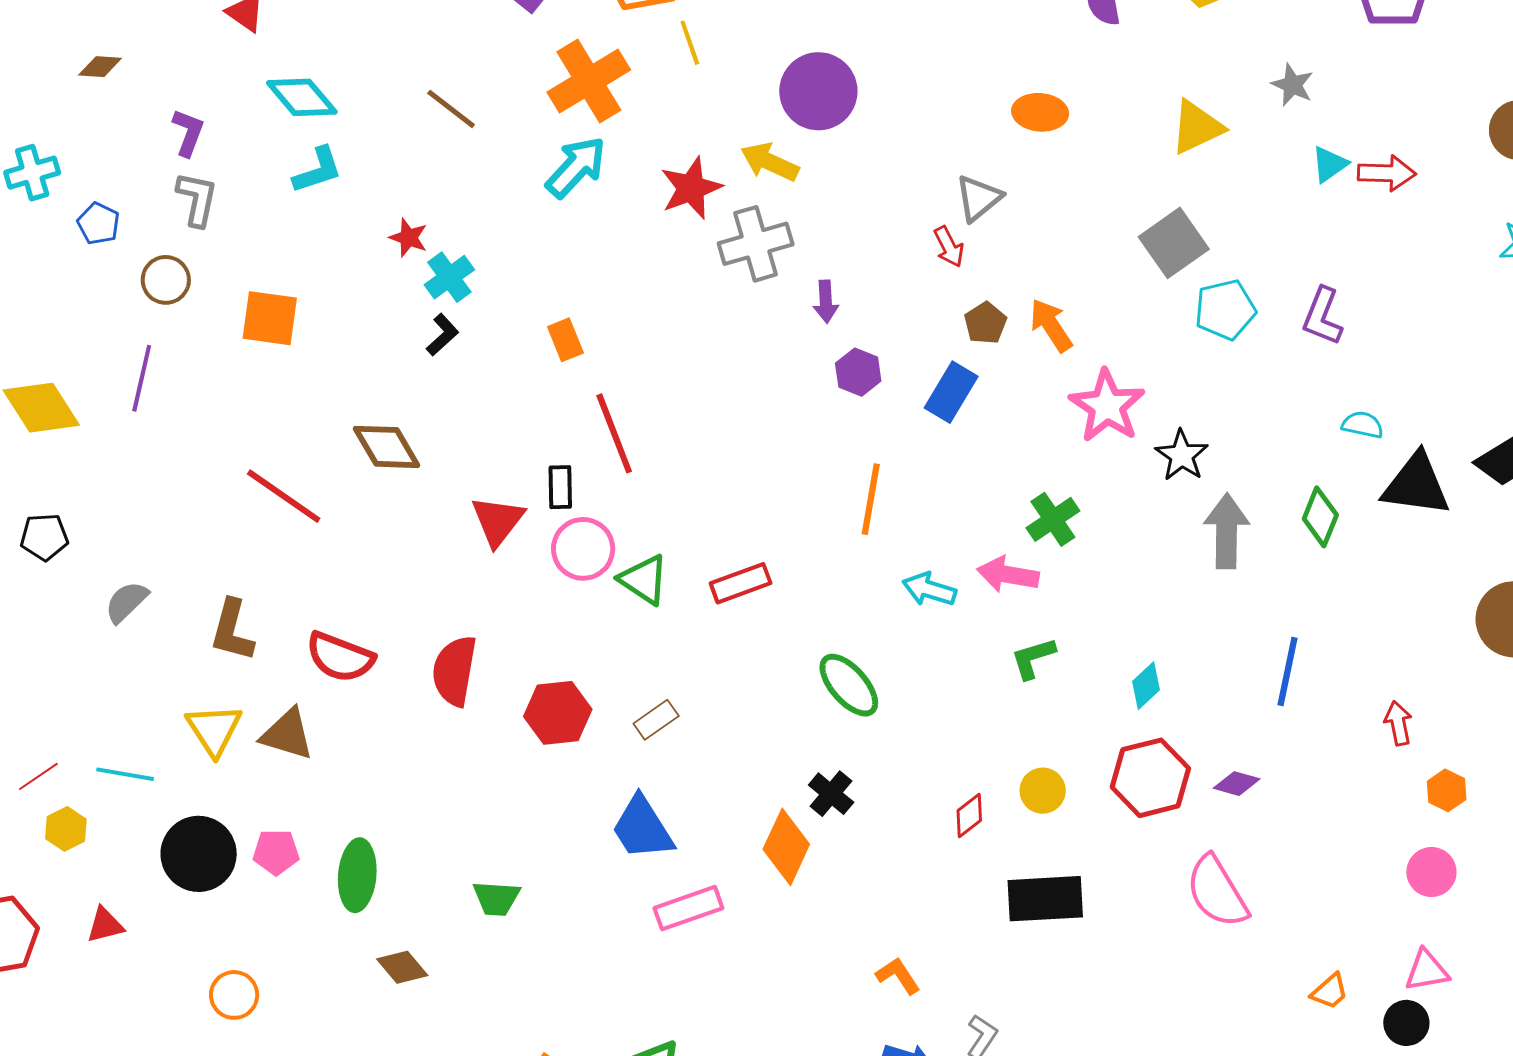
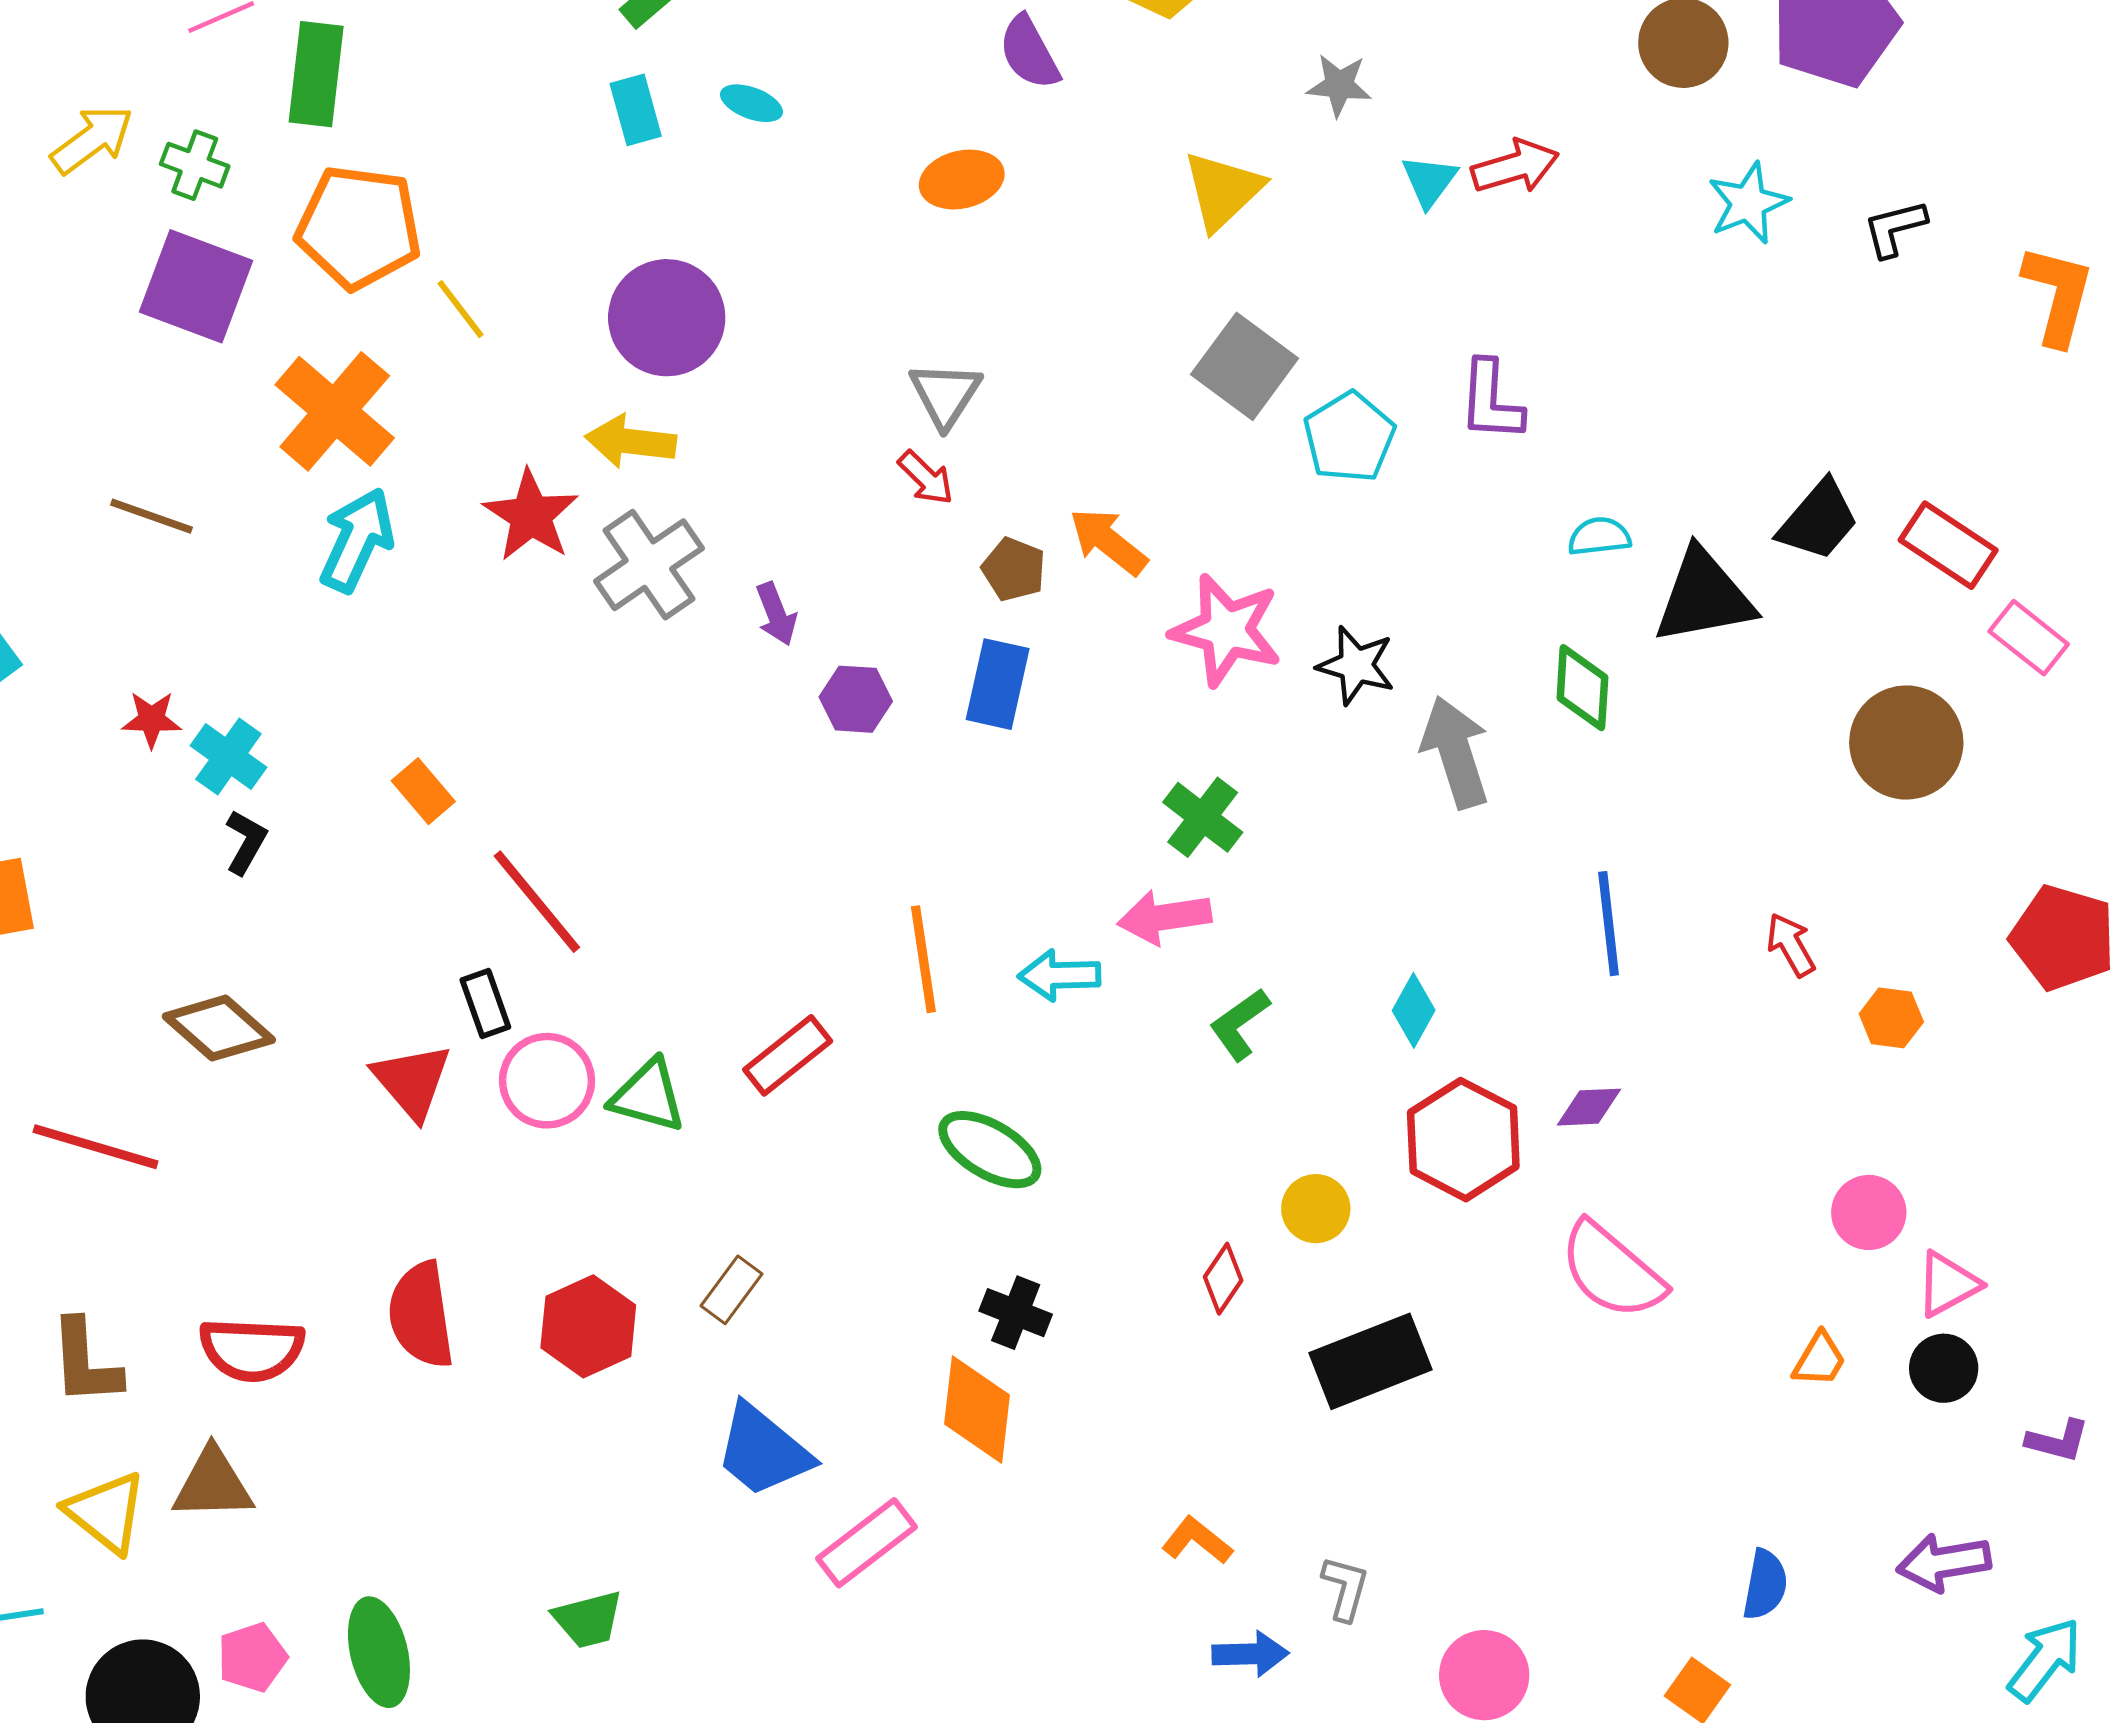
orange ellipse: (1040, 112) -> (962, 180), moved
orange line: (871, 499) -> (923, 959), moved
pink circle: (1431, 872) -> (1869, 1212), moved

